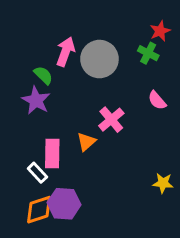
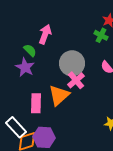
gray circle: (99, 59) -> (72, 63), moved
orange triangle: (86, 142) -> (59, 95), size x1.6
white rectangle: (37, 173) -> (16, 127), moved, size x1.5

